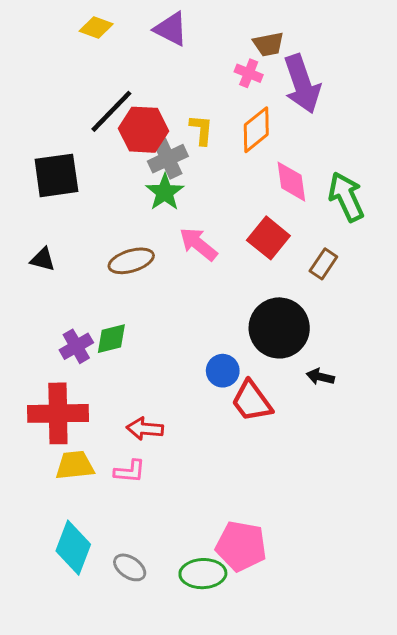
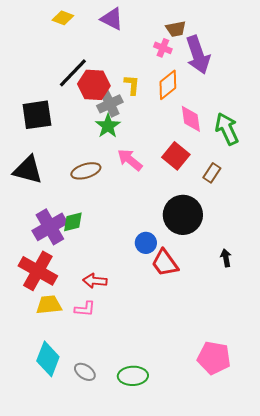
black triangle: (43, 259) -> (28, 170), size x1.8
purple cross: (76, 346) -> (50, 227), size x1.6
black arrow: (320, 377) -> (226, 258), moved, turned 66
red cross: (58, 413) -> (38, 271), turned 30
pink pentagon: (241, 546) -> (214, 358), moved

